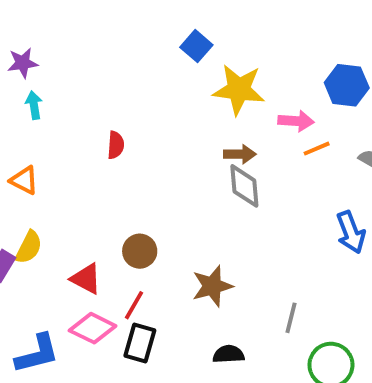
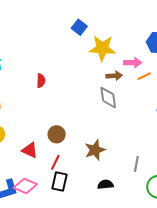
brown arrow: (240, 154) -> (114, 76), moved
pink diamond: (93, 328) -> (25, 186), moved

